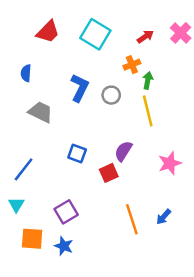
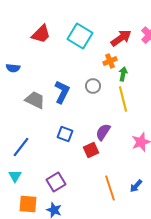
red arrow: (145, 37) -> (121, 38), size x1.5
blue semicircle: (26, 73) -> (13, 68), moved, turned -88
blue L-shape: (80, 88) -> (62, 92), moved

